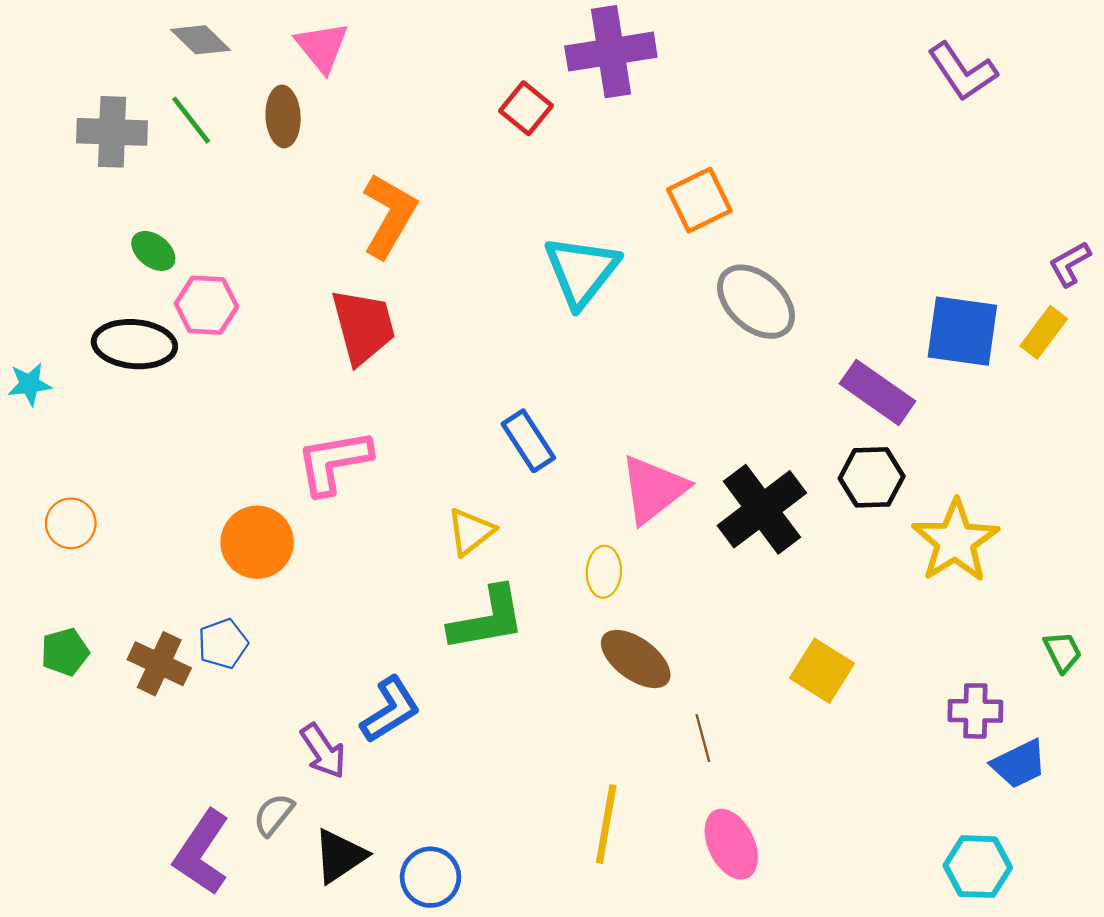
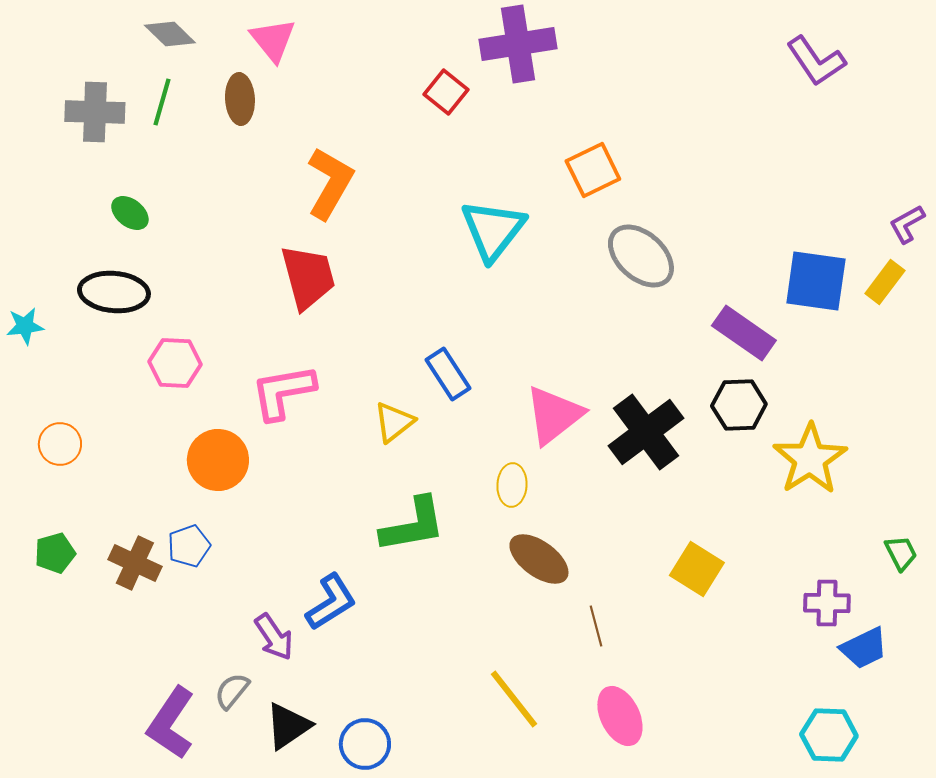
green line: (191, 120) -> (162, 102), turned 54
pink hexagon: (206, 305) -> (175, 363), moved
yellow triangle: (471, 532) -> (394, 422), moved
yellow line: (606, 824) -> (514, 699), turned -48

